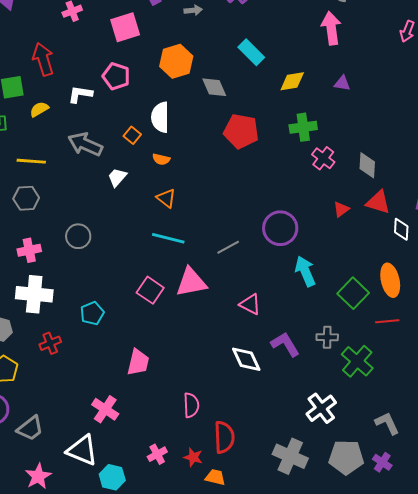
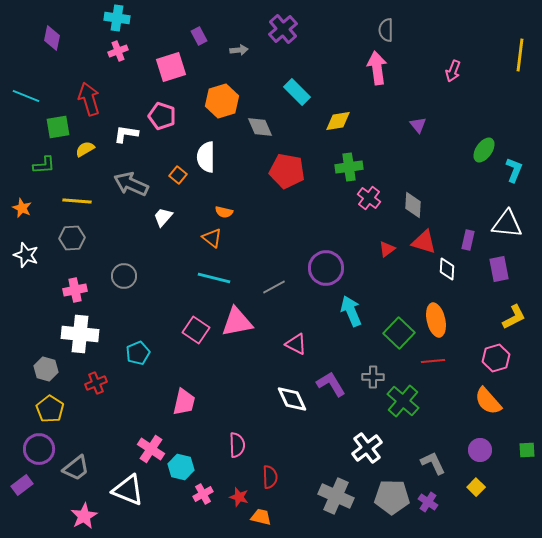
purple triangle: (342, 83) -> (418, 125), moved, turned 42
orange semicircle: (161, 159) -> (224, 212), moved
red semicircle: (224, 437) -> (270, 477), size x0.7
cyan hexagon: (112, 477) -> (181, 467), moved

